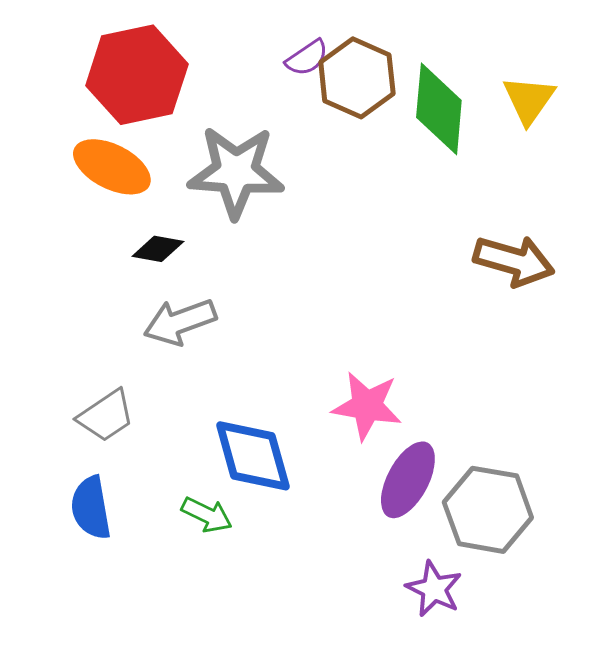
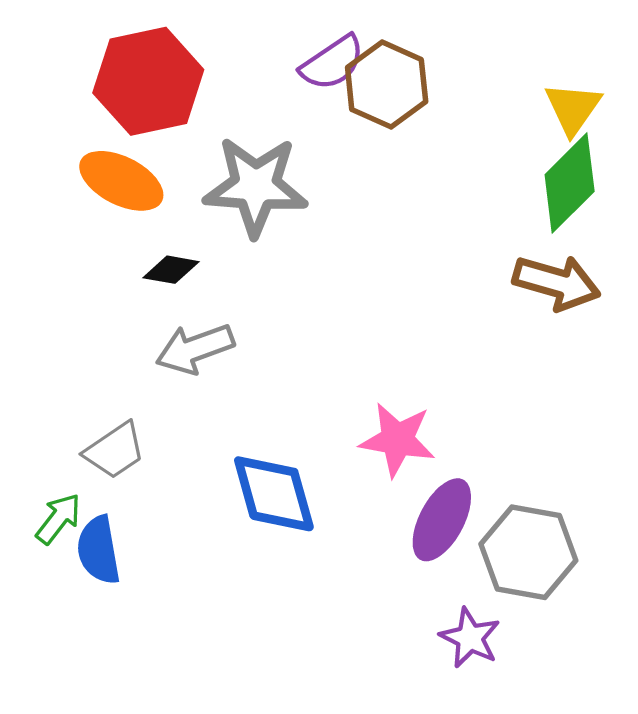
purple semicircle: (307, 58) -> (332, 63), size x1.4
green diamond: (439, 109) -> (570, 183), moved, turned 40
green arrow: (207, 515) -> (58, 519), moved, turned -78

